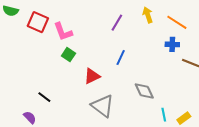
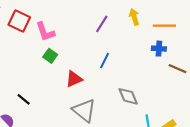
orange line: (177, 22) -> (164, 26), turned -35

